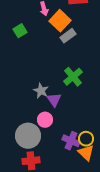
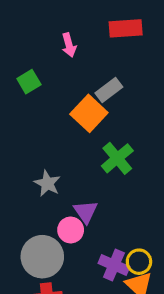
orange square: (60, 21) -> (89, 113), moved
gray star: (41, 91) -> (47, 183), moved
purple triangle: (54, 100) -> (86, 212), moved

